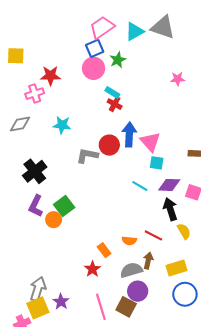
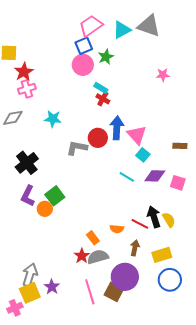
red star: (50, 76) -> (24, 72), moved, turned -30
cyan square: (157, 163) -> (143, 155), turned 32
black arrow: (170, 209) -> (154, 217), moved
gray semicircle: (131, 270) -> (98, 257), moved
purple circle: (138, 291) -> (125, 277), size x1.4

